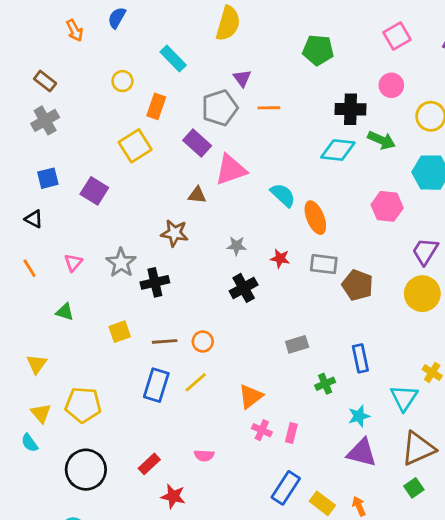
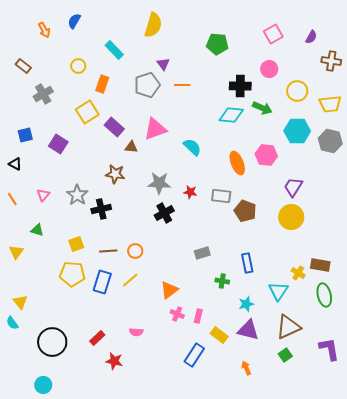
gray cross: (45, 120) -> (43, 94), moved
purple rectangle: (197, 143) -> (114, 127), moved
orange ellipse: (315, 218) -> (237, 163), moved
gray star: (236, 246) -> (159, 183), size x1.6
yellow triangle: (37, 364) -> (16, 252), moved
green cross: (325, 384) -> (222, 281), turned 32
yellow pentagon: (83, 405) -> (72, 274), moved
yellow rectangle: (322, 503) -> (219, 335), moved

